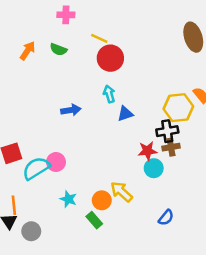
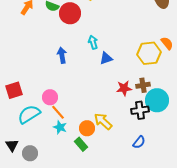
red circle: (110, 58) -> (70, 13), moved
blue arrow: (71, 110) -> (62, 55), turned -91
black cross: (167, 131) -> (140, 110), moved
cyan semicircle: (36, 168) -> (29, 114), moved
cyan circle: (154, 168) -> (157, 100), moved, size x1.5
orange line: (14, 205) -> (58, 112), moved, turned -35

